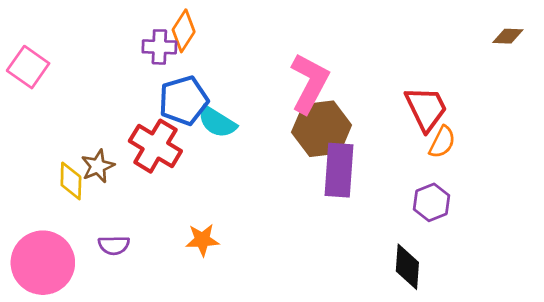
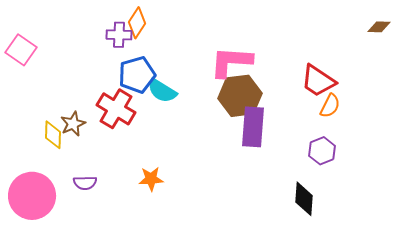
pink L-shape: (310, 83) -> (231, 62), turned -114
red trapezoid: (426, 109) -> (318, 81), turned 150

